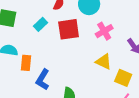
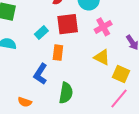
cyan rectangle: (41, 24) -> (41, 32), moved
orange rectangle: (26, 63) -> (58, 53), moved

